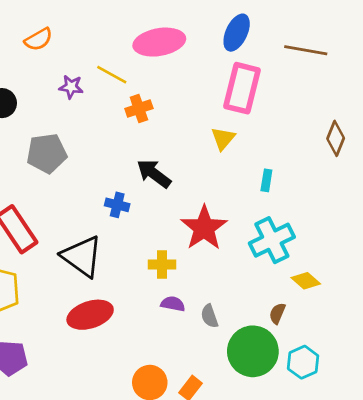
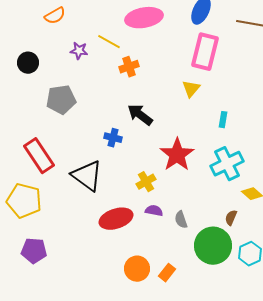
yellow cross: (162, 265) -> (146, 182), turned -30
red ellipse: (90, 315) -> (116, 219), moved

